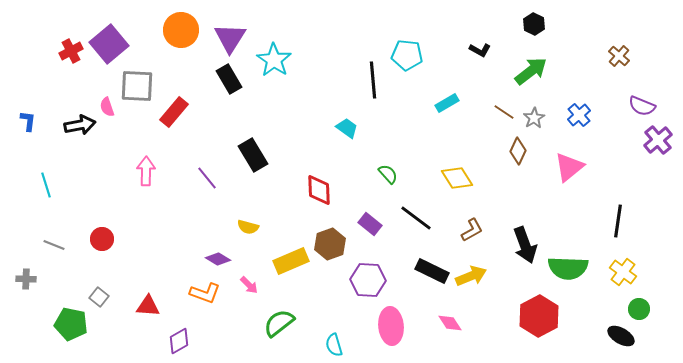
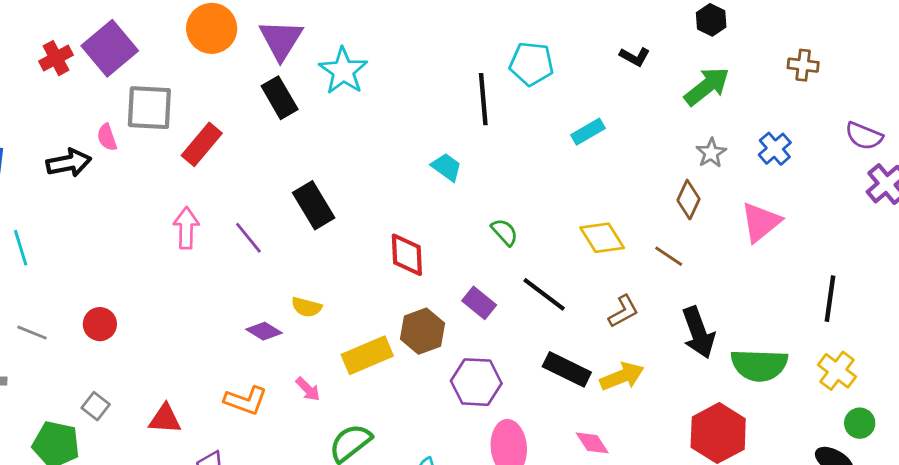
brown cross: (619, 56) -> (803, 65), moved, turned -35
brown line: (504, 112) -> (669, 256), moved
pink arrow: (146, 171) -> (186, 228), moved
purple diamond: (218, 259) -> (264, 331), moved

